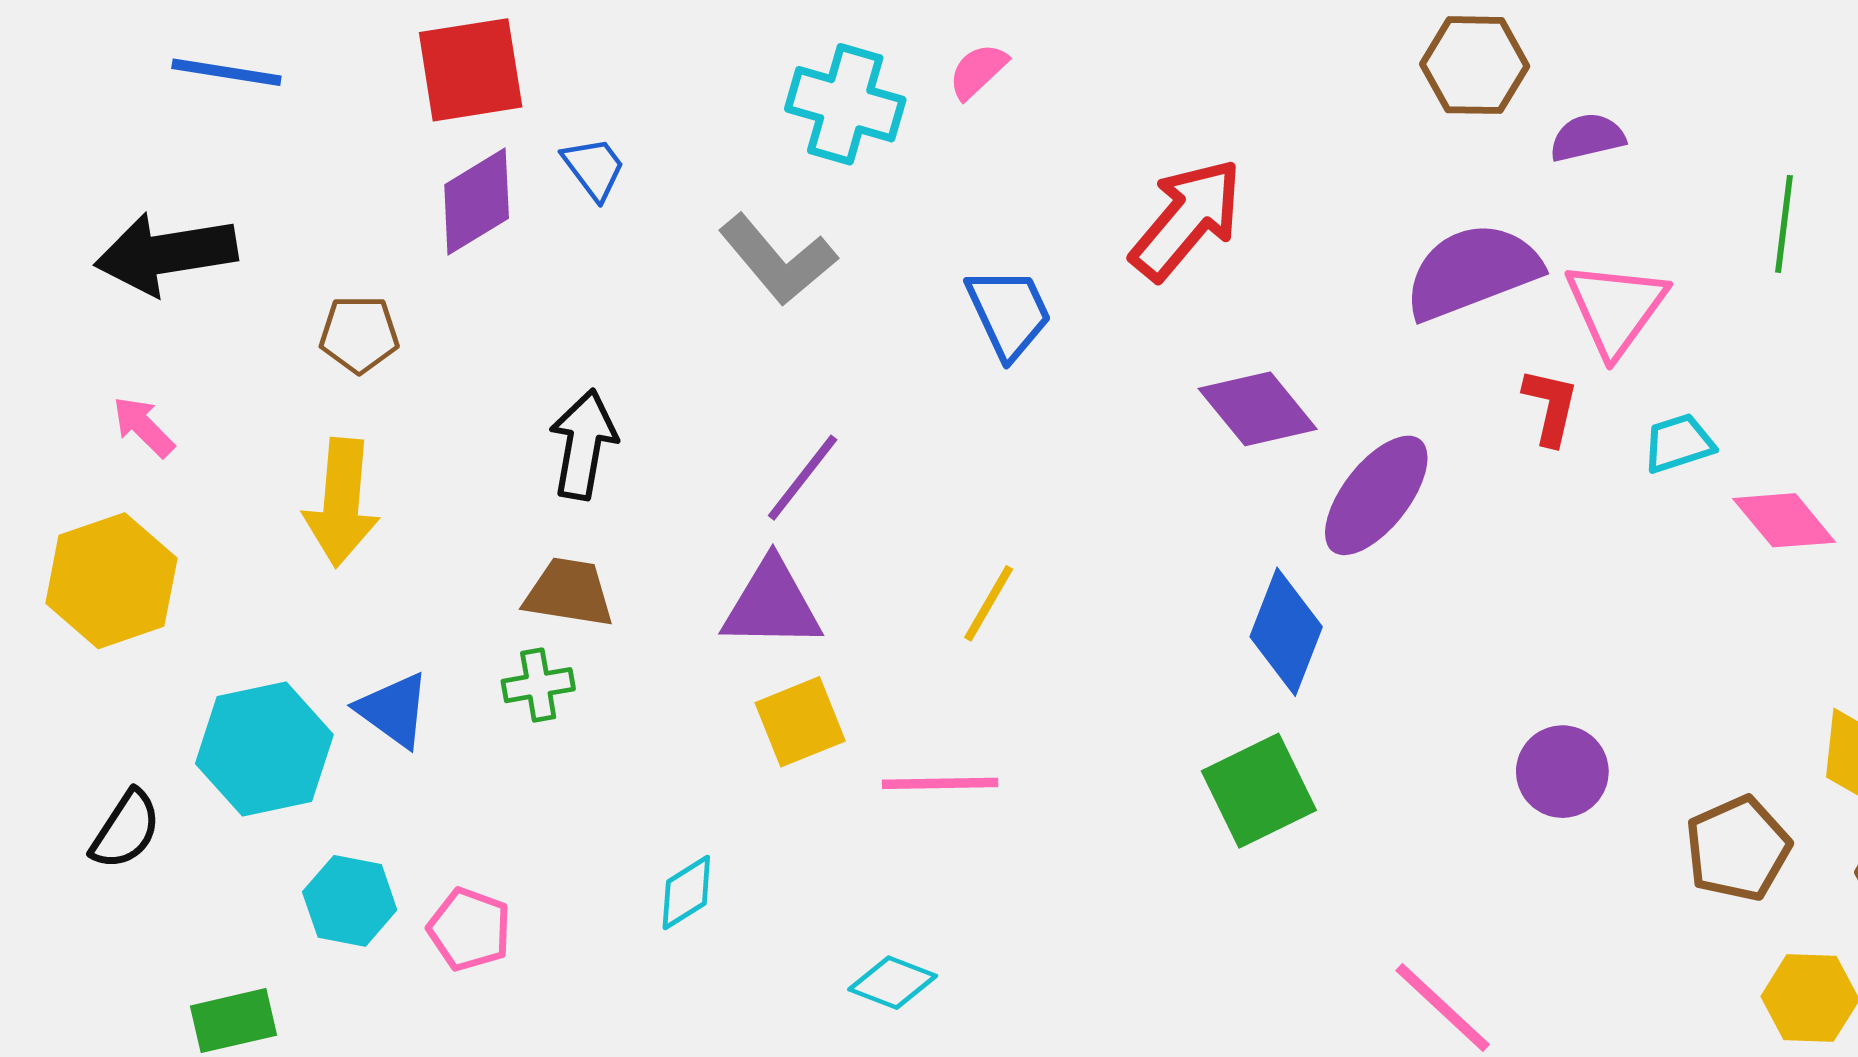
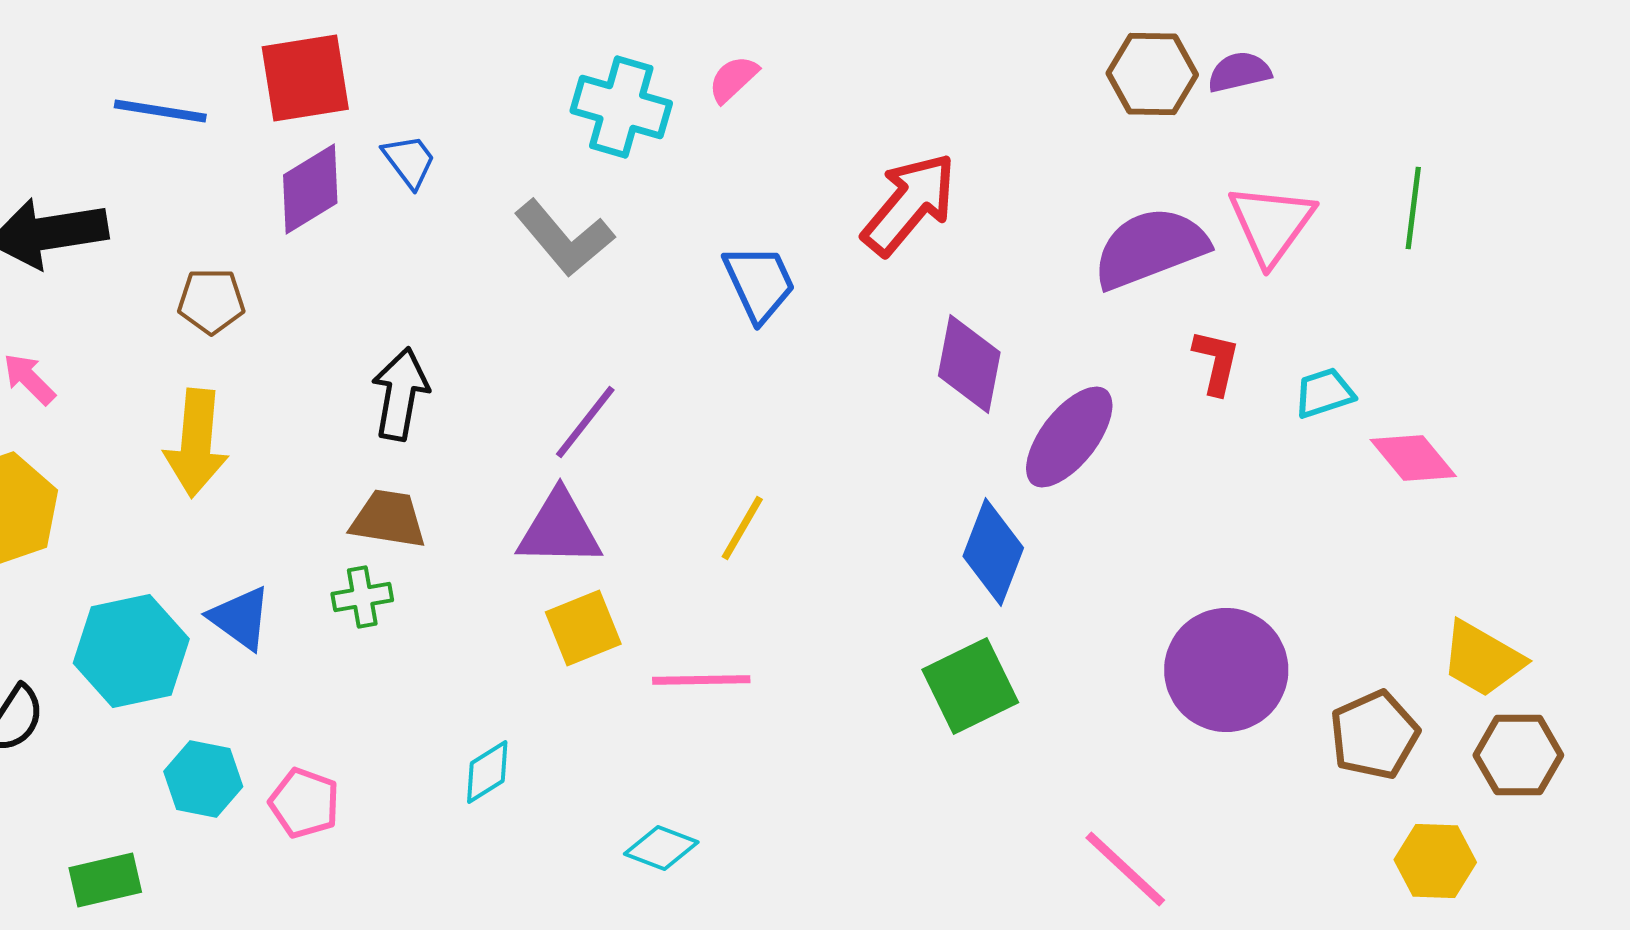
blue line: (226, 72) -> (160, 111), moved
purple semicircle: (1587, 137) -> (1239, 72), moved
pink triangle: (1616, 308) -> (1271, 224), moved
purple diamond: (1258, 409) -> (969, 364), turned 50
purple circle: (1562, 772) -> (1226, 670), size x1.6

